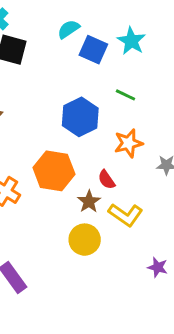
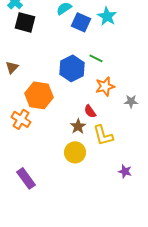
green line: (126, 95) -> (96, 58), moved
orange hexagon: (54, 171) -> (39, 95), moved
yellow L-shape: (126, 215) -> (103, 135), turned 40

